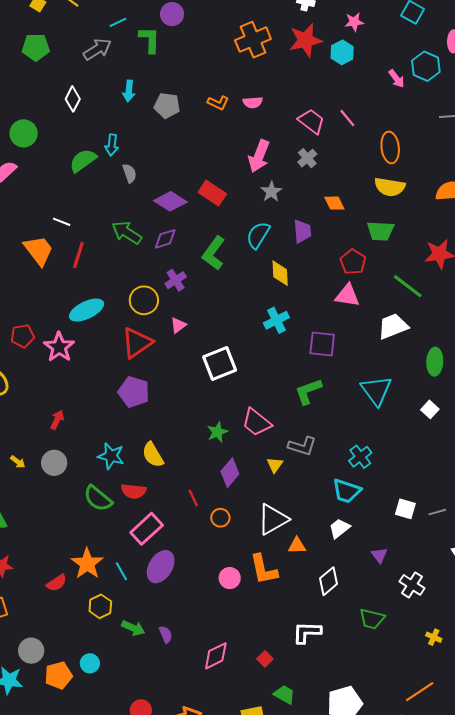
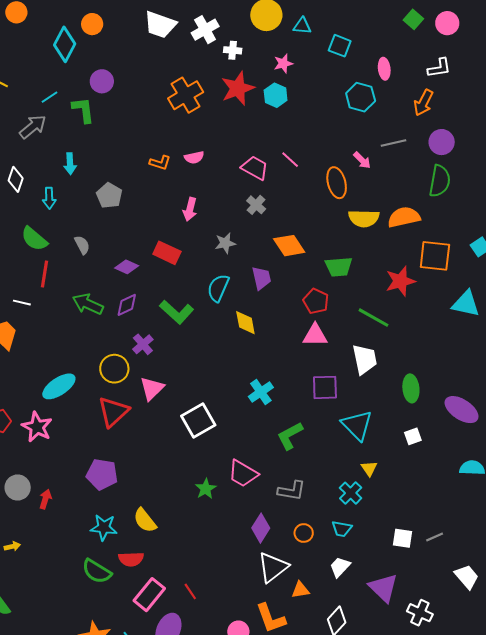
pink arrow: (396, 79) -> (362, 160), moved
gray pentagon: (167, 105) -> (109, 196), moved, turned 30
cyan arrow: (112, 145) -> (49, 198), moved
pink arrow: (259, 156) -> (190, 209), moved, size x0.7
green semicircle: (83, 160) -> (34, 239), turned -96
yellow semicircle: (390, 187) -> (364, 218), moved
gray star: (271, 192) -> (225, 243), turned 30
purple diamond: (170, 201) -> (127, 267), size x0.7
orange diamond: (334, 203) -> (289, 246), size x1.5
green L-shape: (214, 253) -> (177, 312), turned -76
red line: (78, 255) -> (44, 274), moved
cyan cross: (276, 320) -> (261, 392), moved
pink triangle: (178, 325) -> (152, 389), size x1.5
white trapezoid: (393, 326) -> (365, 359), turned 108
purple square: (322, 344) -> (325, 387), moved
purple pentagon: (134, 392) -> (102, 474), moved
white square: (430, 409) -> (413, 436), turned 36
yellow arrow: (18, 462) -> (12, 546), turned -42
gray circle: (54, 463) -> (18, 488), moved
yellow triangle: (275, 465) -> (369, 468), moved
purple diamond: (230, 473) -> (261, 528), moved
cyan trapezoid: (346, 491) -> (342, 529), size x0.7
red line: (193, 498) -> (190, 591), moved
orange circle: (220, 518) -> (304, 533), moved
purple triangle: (379, 555) -> (383, 588), size x1.8

